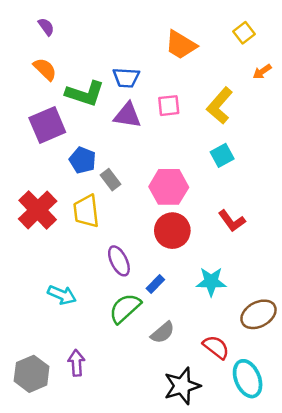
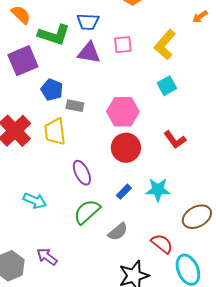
gray rectangle: (110, 180) -> (75, 106), turned -42
blue rectangle: (155, 284) -> (124, 192), moved
purple arrow: (76, 363) -> (47, 257), turned -50

